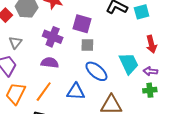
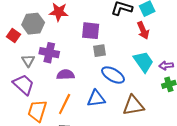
purple cross: (53, 37) -> (49, 53), moved
red arrow: (151, 44) -> (143, 30), moved

